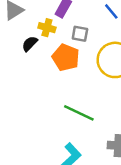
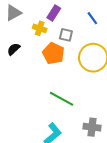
black semicircle: (30, 44) -> (14, 49), moved

